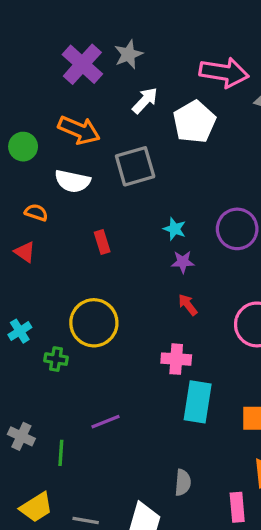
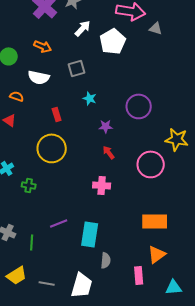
orange arrow: (79, 130) -> (43, 46), size x0.7
gray square: (135, 166) -> (77, 68), size x0.7
cyan star: (175, 229) -> (90, 98), moved
yellow circle: (94, 323) -> (52, 148), moved
cyan rectangle: (198, 402) -> (90, 234), moved

